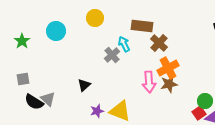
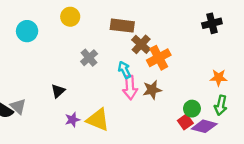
cyan arrow: (124, 44) -> (124, 70), moved
orange cross: (168, 68) -> (159, 58), moved

